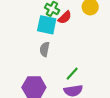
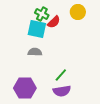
gray semicircle: (45, 49) -> (35, 52), turned 80

